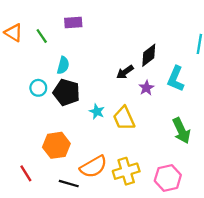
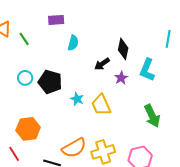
green line: (42, 36) -> (24, 39), moved
black diamond: (149, 55) -> (123, 49), turned -40
cyan semicircle: (63, 65) -> (73, 43), moved
orange hexagon: (56, 145) -> (28, 129), moved

